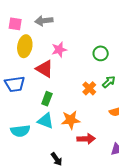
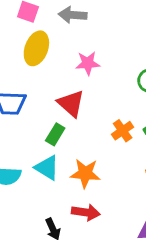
red triangle: (45, 69) -> (71, 103), moved
red arrow: (86, 139) -> (86, 212), moved

